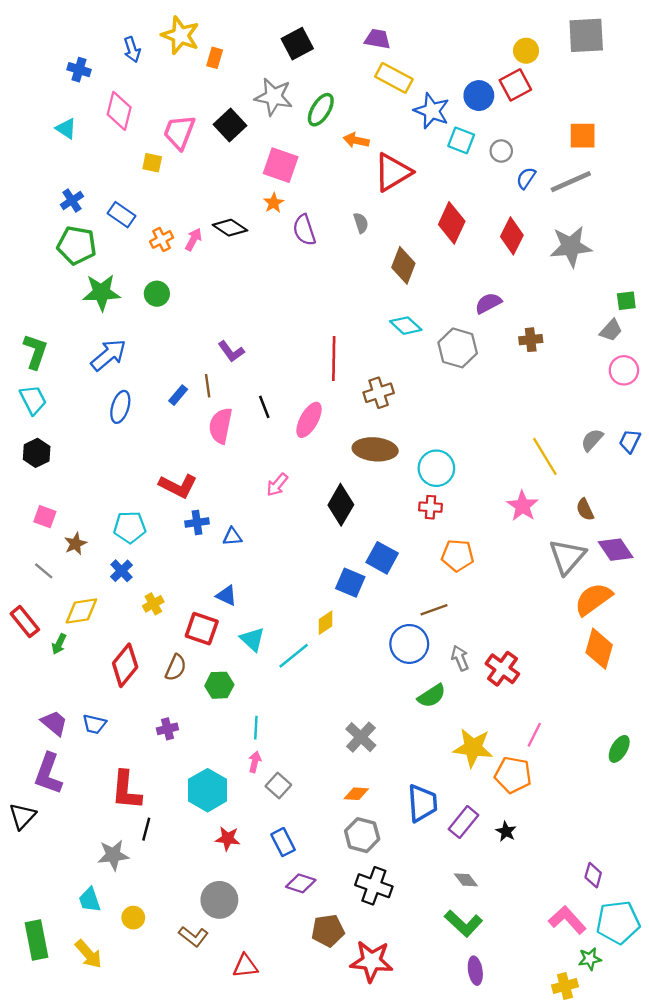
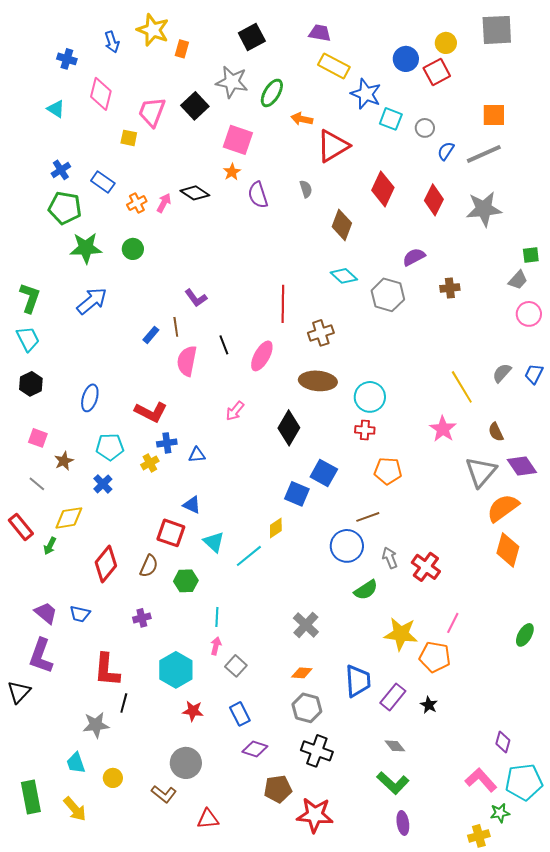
blue circle: (479, 96) -> (406, 59), moved
blue ellipse: (120, 407) -> (90, 398), moved
yellow cross: (153, 604) -> (150, 463), moved

